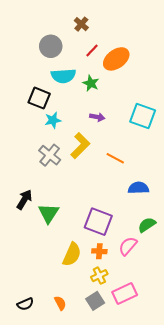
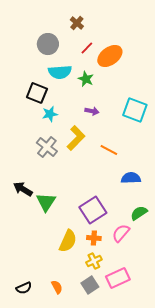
black arrow: (24, 199) -> (23, 189), turned -90
purple square: (98, 222) -> (93, 210), turned 36

